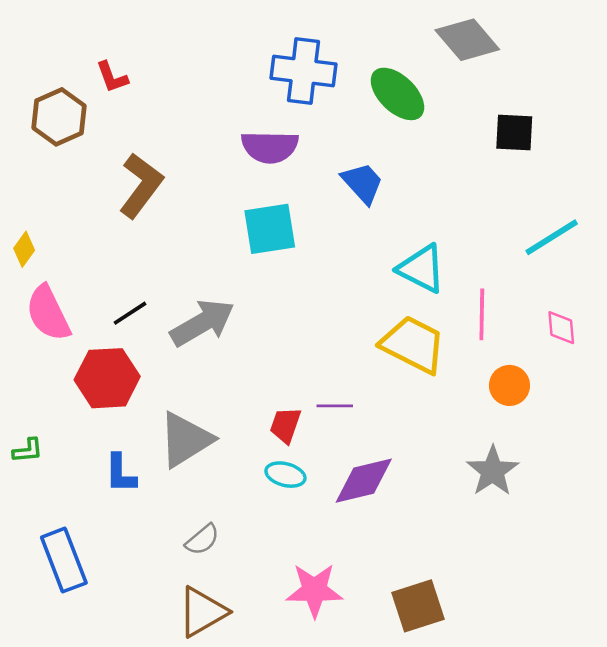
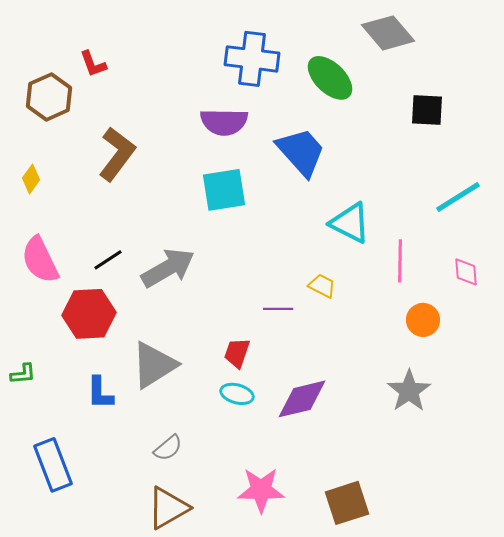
blue trapezoid: (363, 183) -> (301, 152), size x1.4
yellow diamond: (24, 249) -> (31, 179), moved
yellow trapezoid: (413, 344) -> (322, 286), moved, size x0.5
purple line: (335, 406) -> (278, 309), moved

